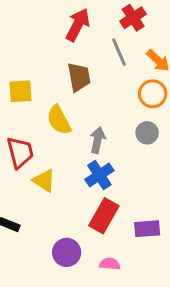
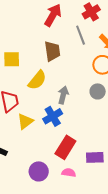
yellow semicircle: (59, 120) -> (37, 80), turned -115
blue cross: (99, 175) -> (53, 116), moved
yellow triangle: (44, 181) -> (25, 121), turned 48
pink semicircle: (110, 264) -> (69, 173), moved

